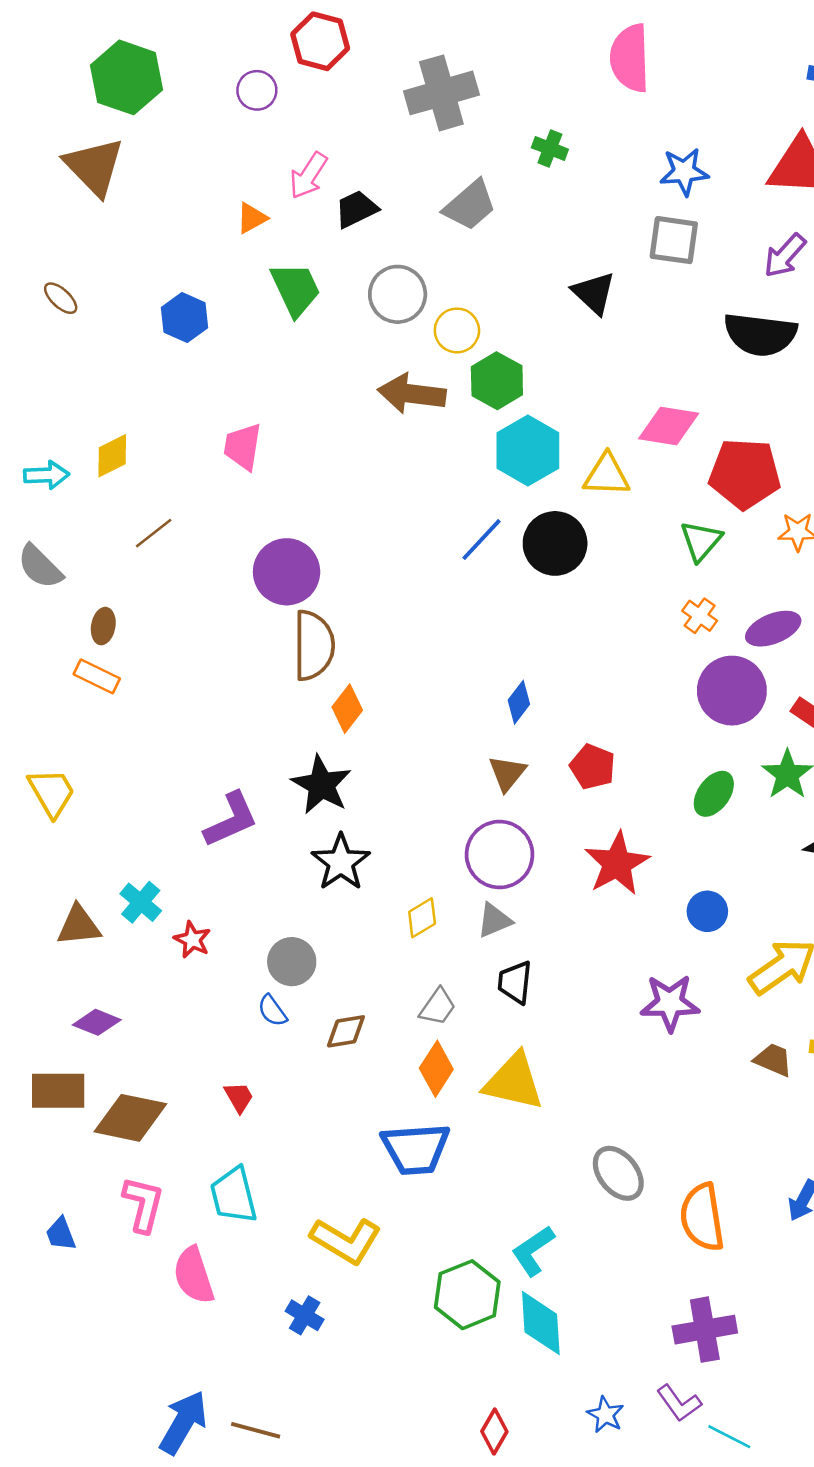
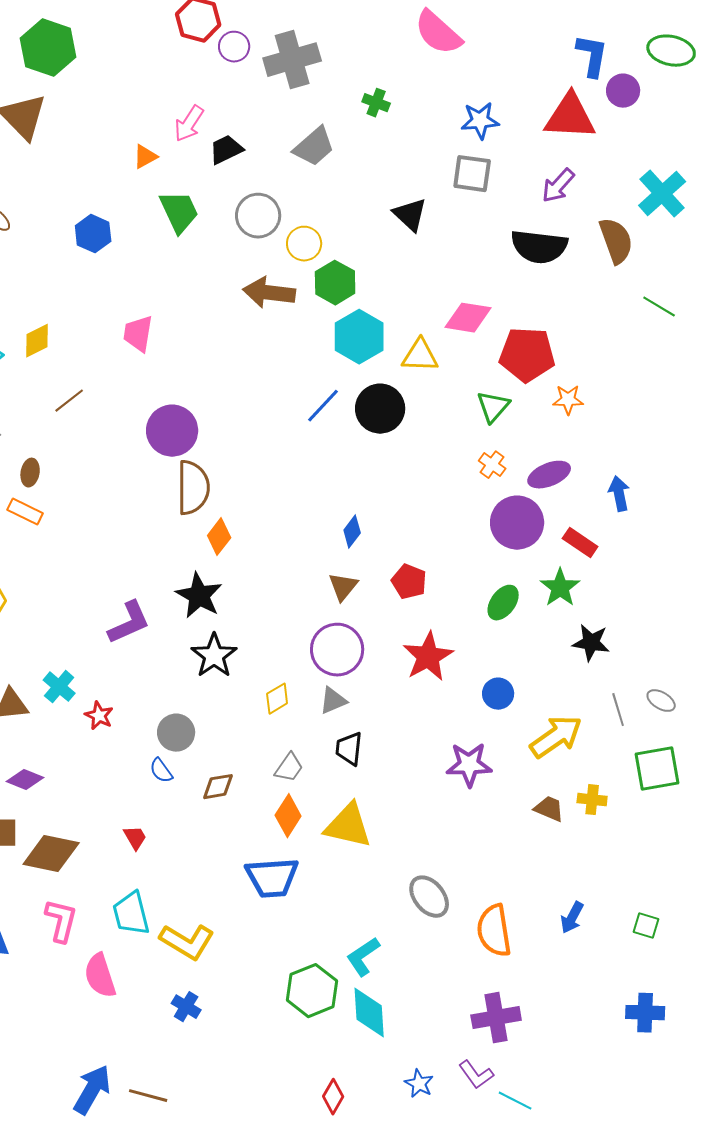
pink semicircle: (630, 58) -> (438, 33), turned -46
purple circle: (257, 90) -> (234, 47), moved
yellow L-shape: (346, 1240) -> (187, 942), moved

